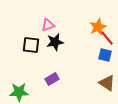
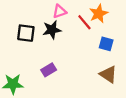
pink triangle: (48, 25) -> (59, 11), moved
red line: (107, 38) -> (84, 22), moved

